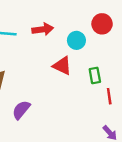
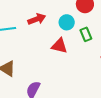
green rectangle: (95, 75) -> (86, 34), moved

